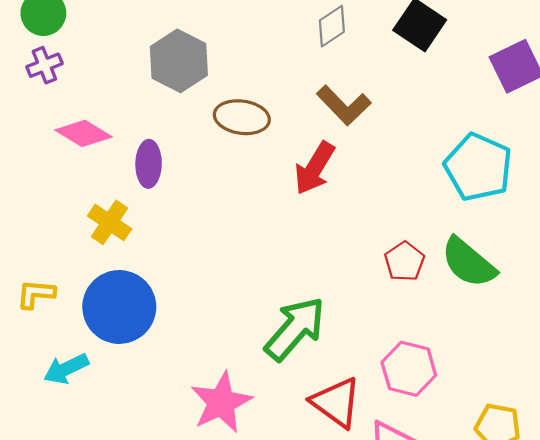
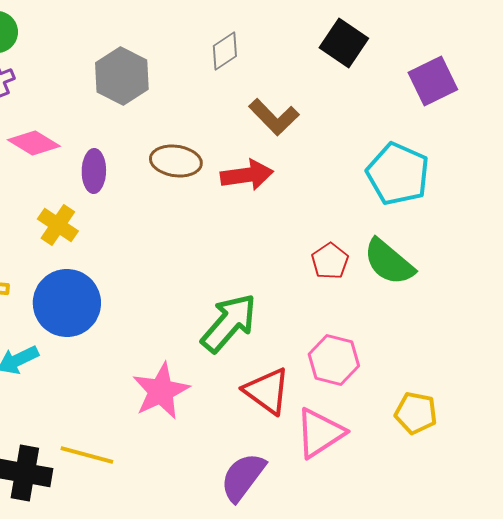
gray diamond: (332, 26) -> (225, 51), moved
brown ellipse: (242, 117) -> (176, 161), moved
red arrow: (314, 168) -> (247, 175), turned -129

